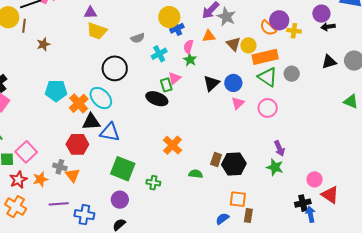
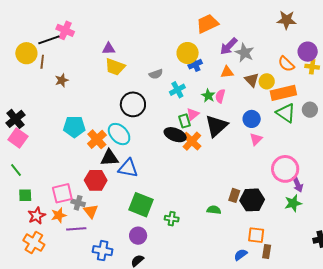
purple circle: (279, 20) -> (308, 52), moved
pink semicircle: (188, 47) -> (220, 96), moved
black triangle: (211, 83) -> (216, 126), moved, size x1.4
pink circle: (268, 108) -> (285, 169), moved, size x1.4
orange cross: (172, 145) -> (192, 141), moved
pink square: (26, 152) -> (62, 193), moved, turned 30
green star: (275, 167) -> (293, 203), turned -30
purple line: (59, 204) -> (76, 229), moved

